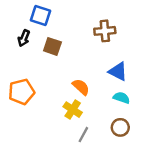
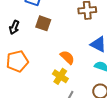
black arrow: (24, 38) -> (14, 27), moved

